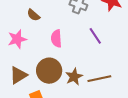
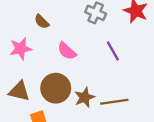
pink semicircle: (56, 38) -> (67, 51), turned -48
brown triangle: (18, 75) -> (19, 91), turned 42

